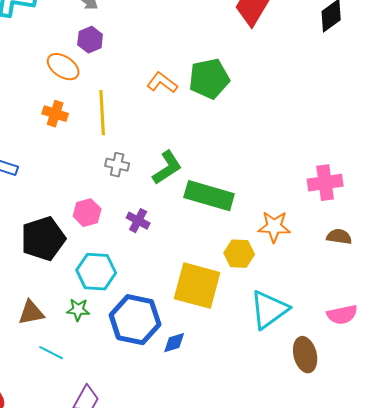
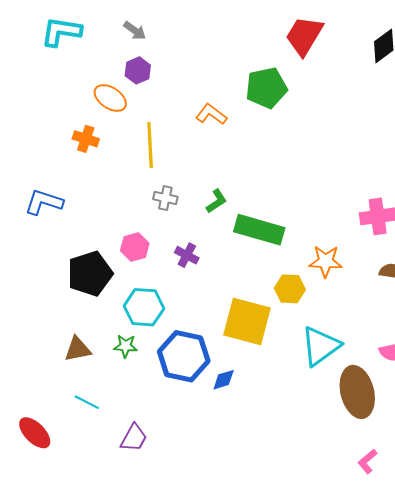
green pentagon: (209, 79) -> (266, 88), moved
orange cross: (55, 114) -> (86, 139), moved
green L-shape: (167, 168) -> (216, 201), size x0.7
cyan line: (51, 353) -> (87, 402), moved
brown ellipse: (305, 355) -> (357, 392), size x1.4

